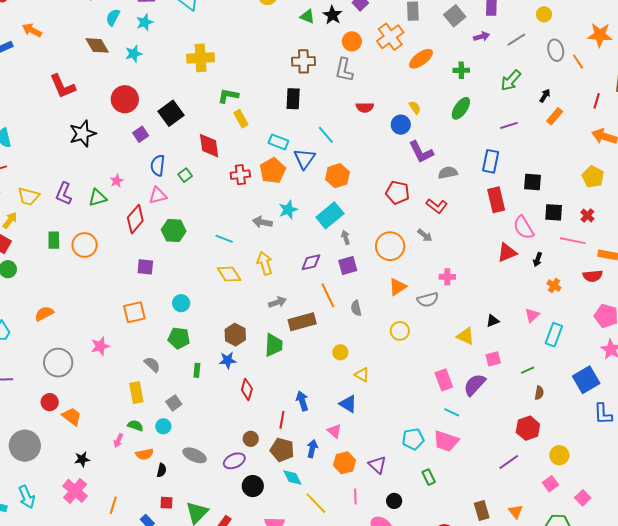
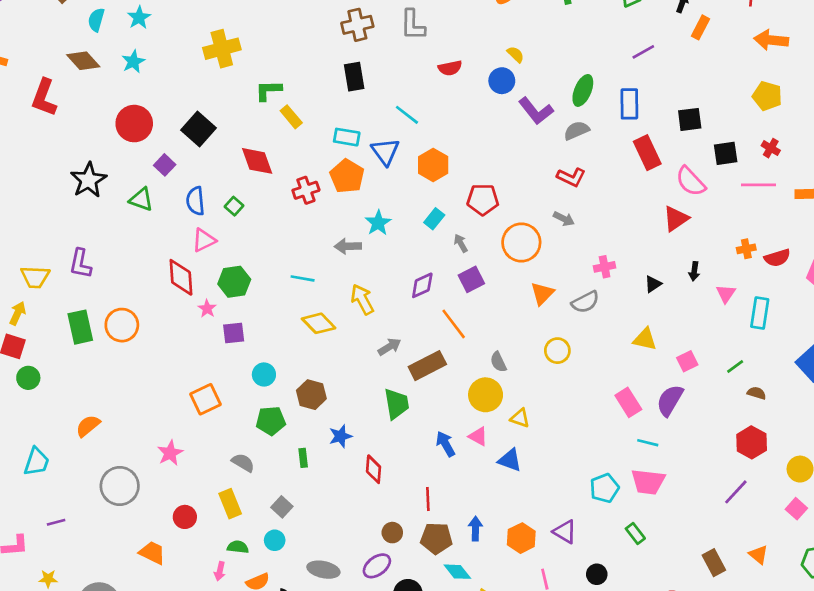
red L-shape: (62, 86) -> (44, 98), moved, turned 56
green ellipse: (461, 108) -> (583, 90), moved
pink star: (117, 181) -> (207, 309), moved
red pentagon: (397, 193) -> (483, 200), moved
green triangle: (98, 198) -> (141, 199), moved, turned 48
cyan rectangle: (330, 215) -> (434, 219), size x0.6
red diamond: (135, 219) -> (181, 277), turned -32
green rectangle: (54, 240) -> (80, 327), size x1.4
black arrow: (538, 259) -> (694, 271), moved
purple square: (145, 267) -> (234, 333), moved
red semicircle: (593, 276) -> (777, 258), moved
orange cross: (554, 286) -> (746, 249), turned -32
gray semicircle: (356, 308) -> (498, 362), moved
black triangle: (493, 321) -> (653, 284), moved
brown hexagon: (235, 335) -> (311, 395), moved
yellow circle: (340, 352) -> (486, 395), size x1.6
brown semicircle: (539, 393) -> (757, 393), turned -72
blue arrow: (302, 401) -> (445, 444), moved
red circle: (50, 402) -> (185, 517), moved
pink triangle: (334, 431) -> (478, 436), moved

